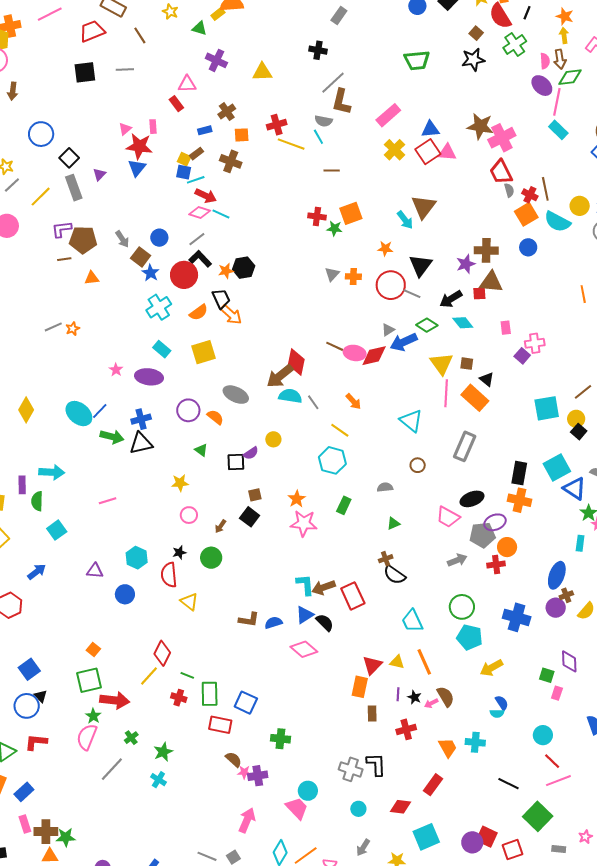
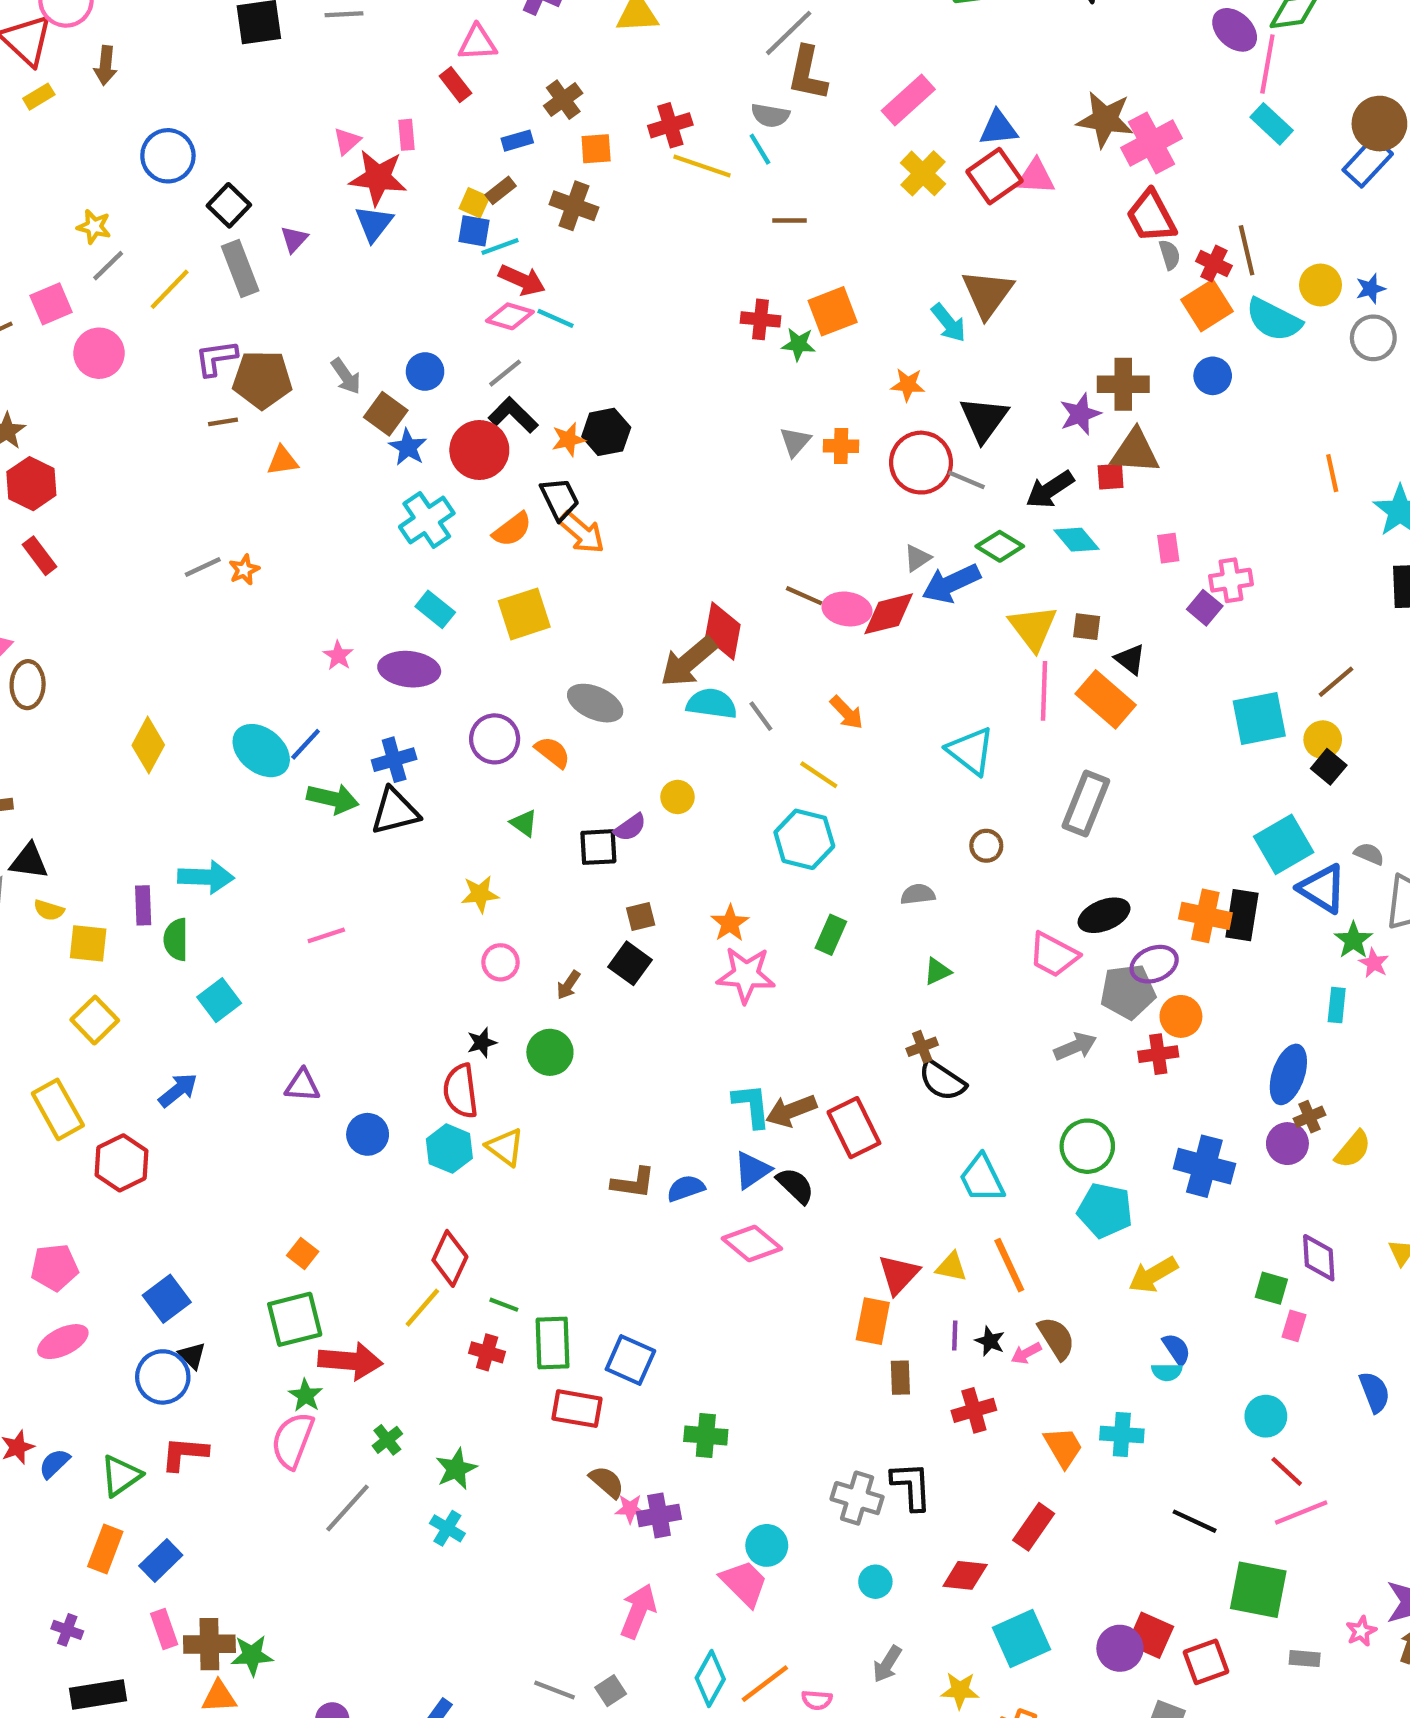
black rectangle: (519, 473) -> (1242, 915), moved
cyan hexagon: (137, 558) -> (449, 1149), moved
green square: (538, 816) -> (1258, 1590), turned -32

